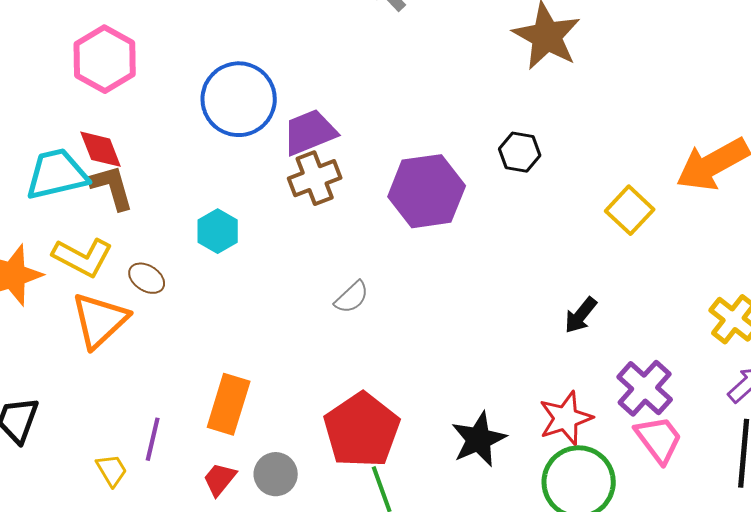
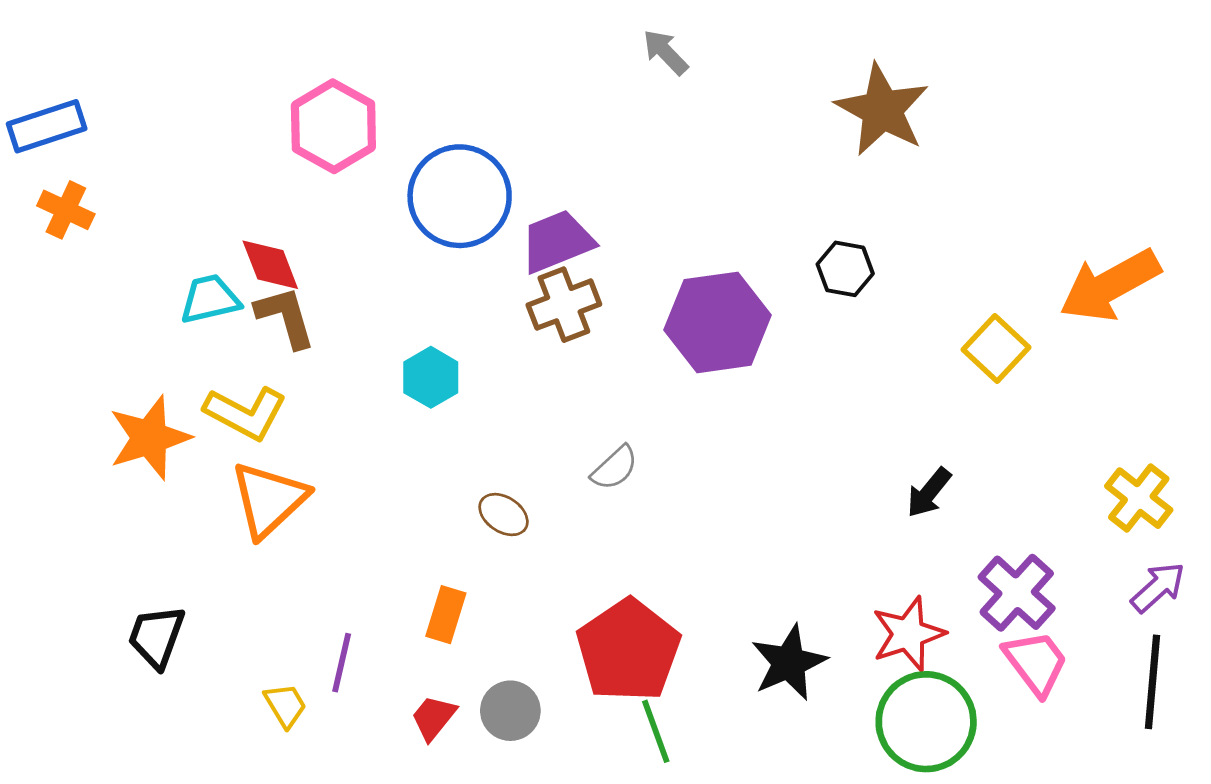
pink hexagon: (105, 59) -> (333, 126), moved
cyan trapezoid: (57, 174) -> (210, 299), size x0.7
brown ellipse: (147, 278) -> (504, 515), moved
orange rectangle: (229, 404) -> (446, 615), size x0.7

